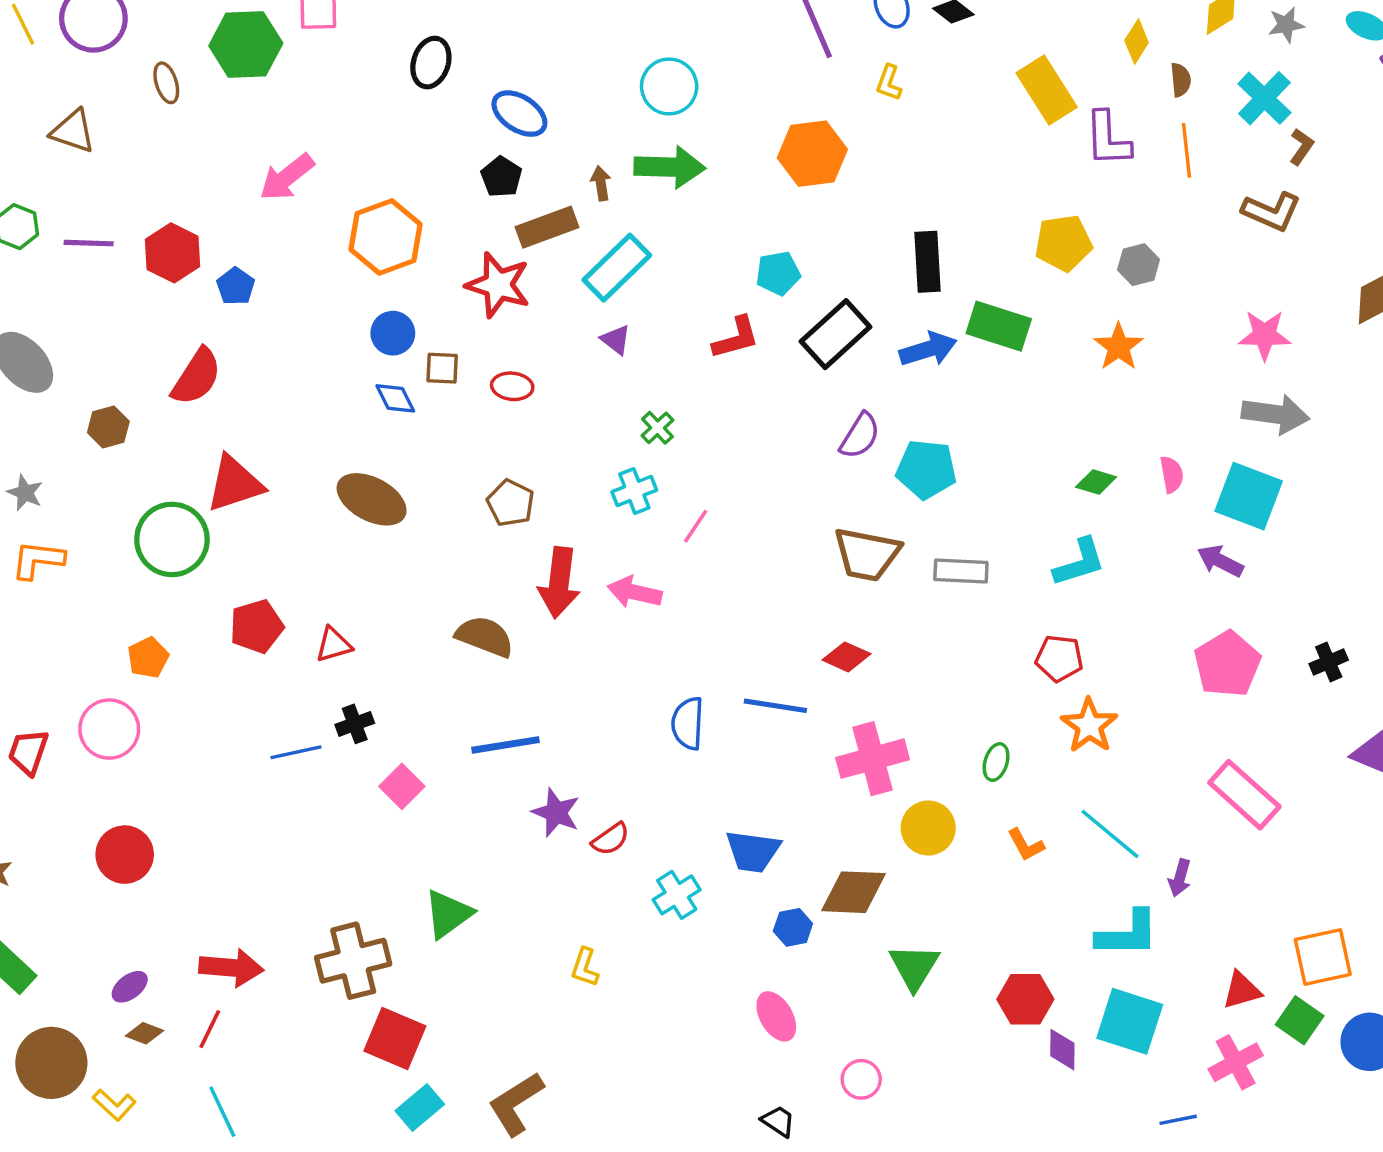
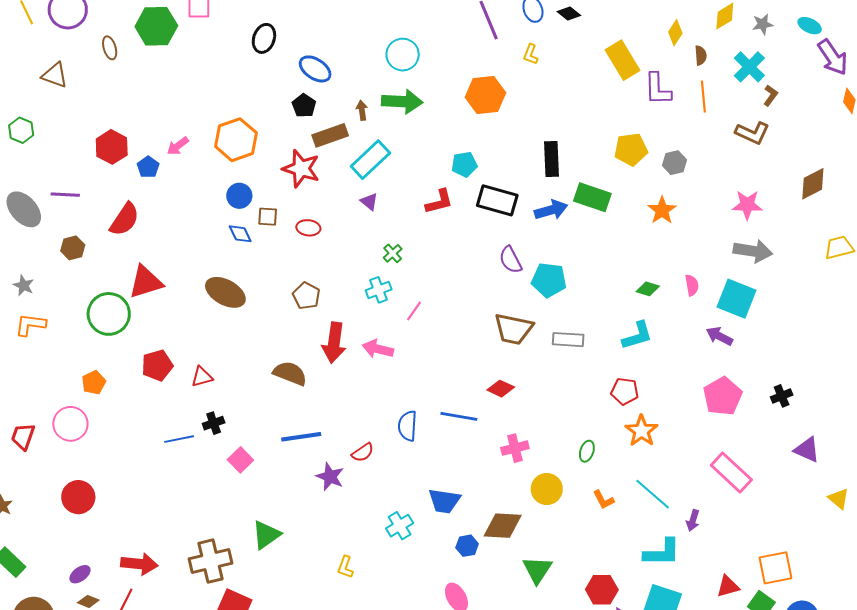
pink arrow: (287, 177) -> (178, 146), moved, size x0.7
purple line: (89, 243) -> (65, 195), moved
black rectangle: (836, 334) -> (497, 200), turned 57
purple semicircle: (860, 436) -> (511, 260), turned 120
pink cross: (873, 759) -> (515, 448), size x0.7
red semicircle: (611, 839) -> (363, 453), moved

